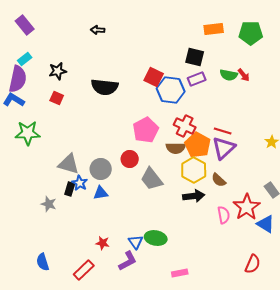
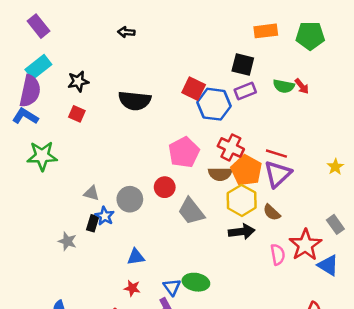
cyan rectangle: (25, 59) -> (38, 67), size x1.5
gray triangle: (69, 164) -> (91, 193), size x0.6
blue triangle: (101, 193) -> (136, 257), moved

